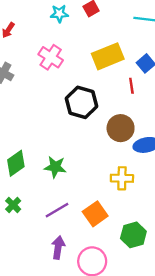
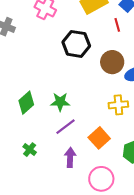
green cross: (13, 205) -> (30, 150), moved
purple line: (57, 210) -> (66, 127), moved
purple arrow: (58, 247) -> (70, 157), moved

